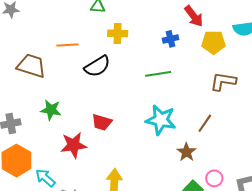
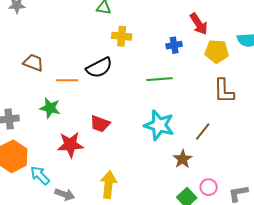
orange line: (67, 45) -> (67, 80), moved
brown trapezoid: (31, 66) -> (33, 63), size x0.7
brown L-shape: (223, 81) -> (224, 91), turned -104

